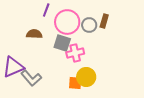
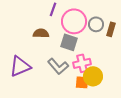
brown rectangle: (104, 21) -> (111, 29), moved
pink cross: (75, 53) -> (82, 63), moved
gray L-shape: (31, 78) -> (58, 66), moved

